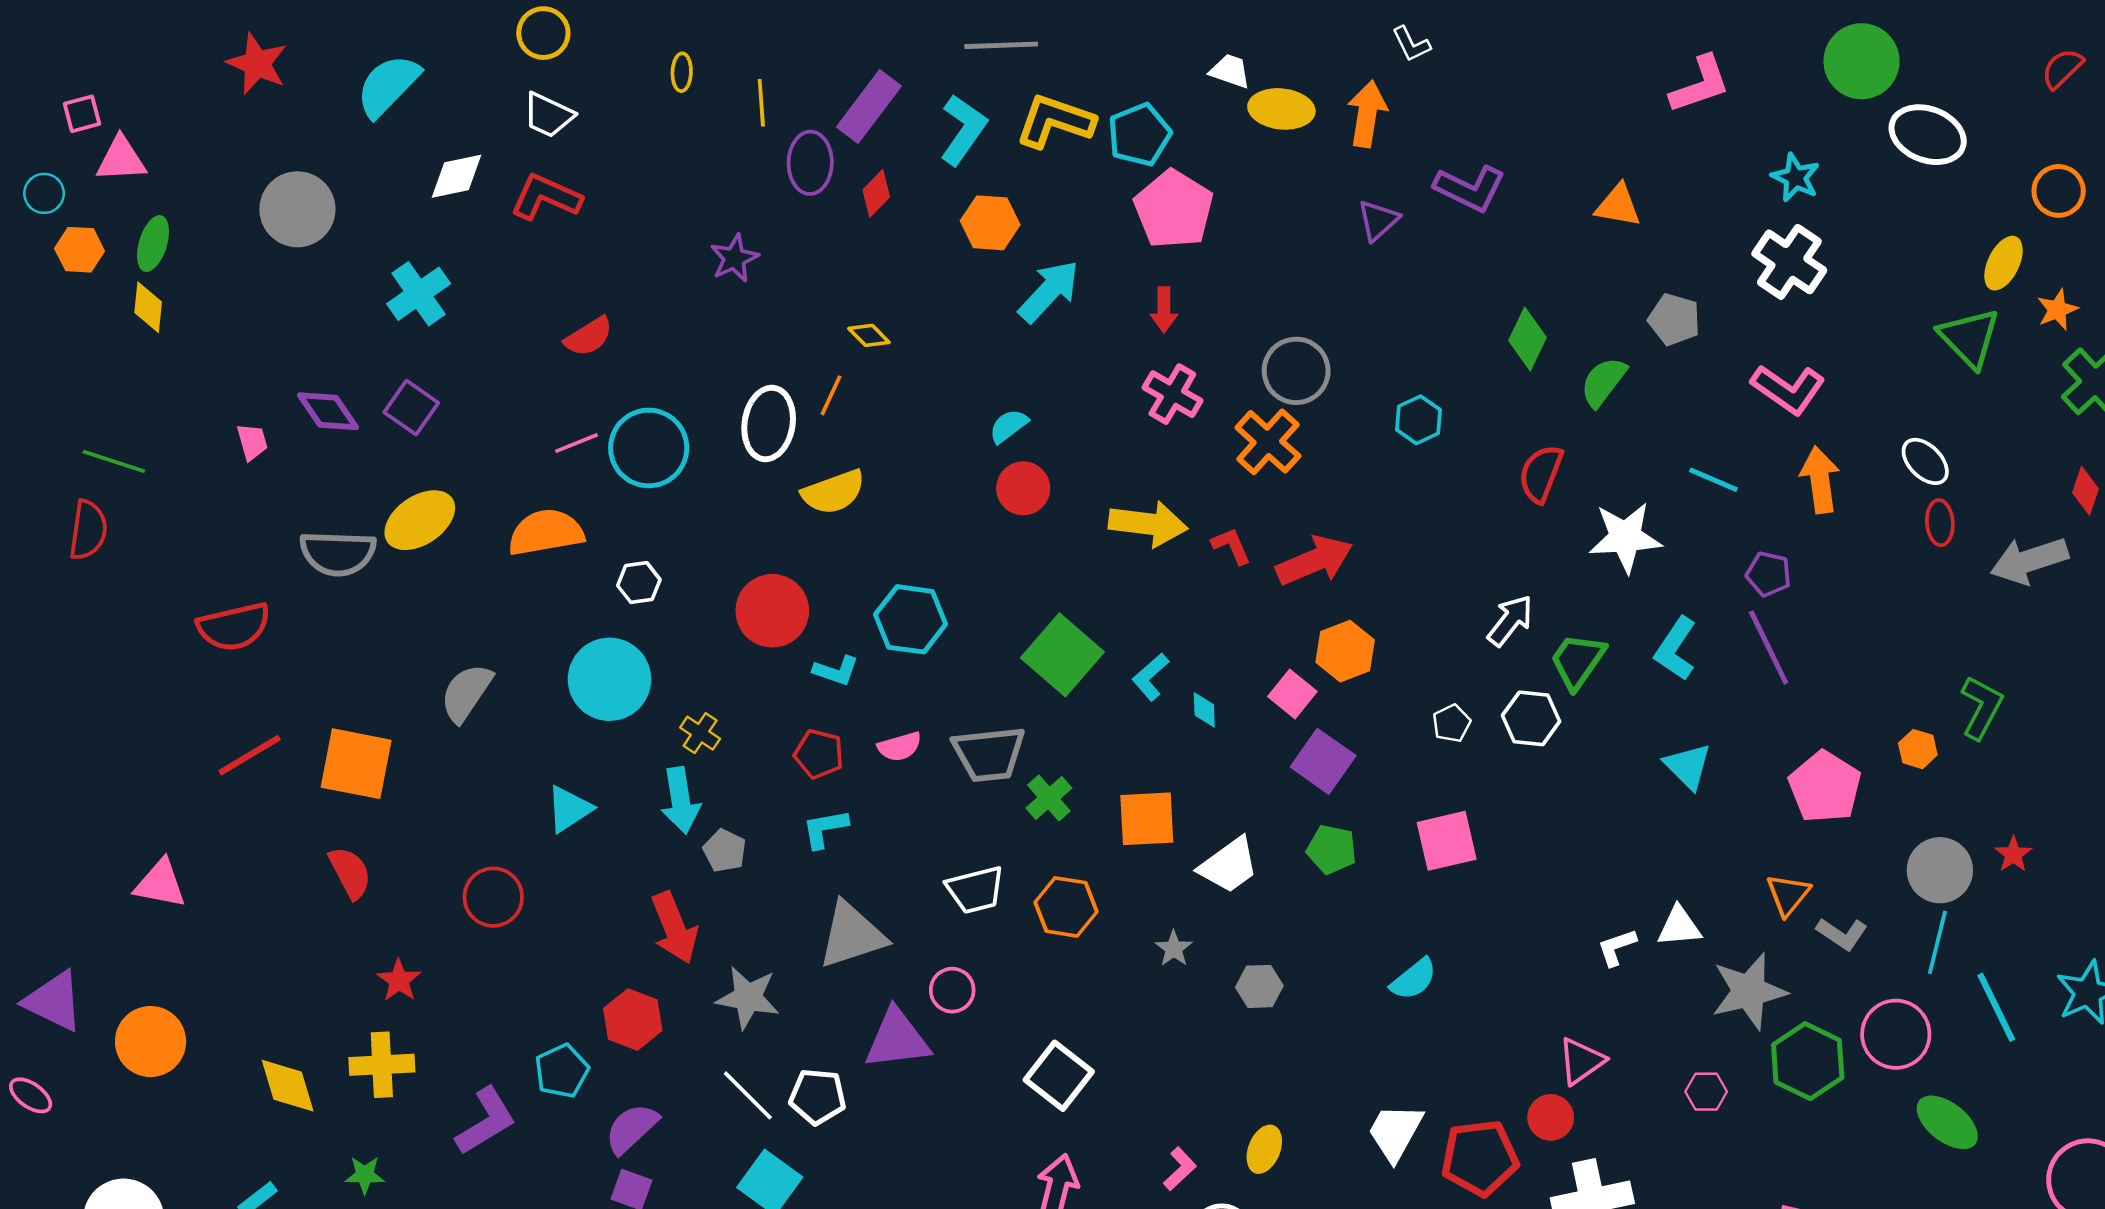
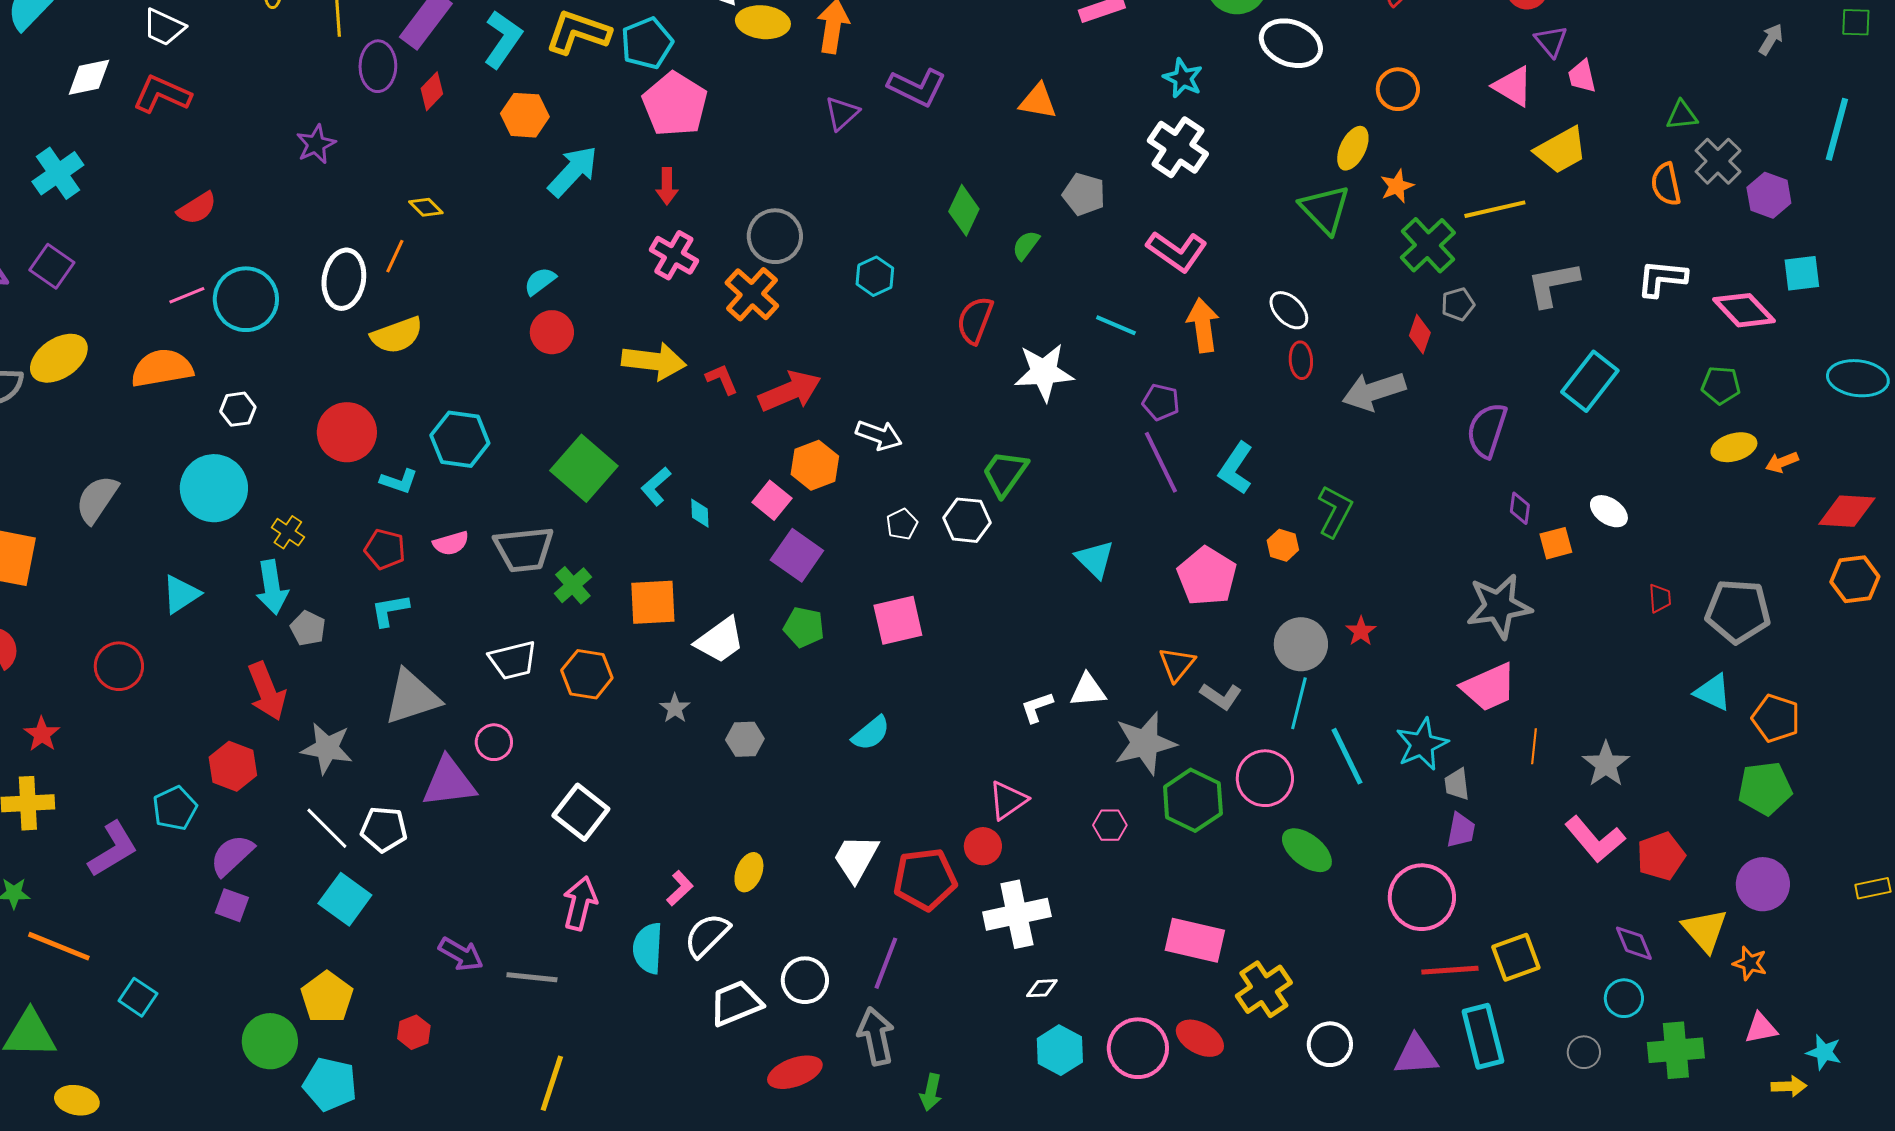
green semicircle: (1603, 382) -> (1026, 245), size x0.7
white arrow: (1510, 621) -> (879, 435), moved, turned 72
cyan L-shape: (1676, 649) -> (1236, 468), moved

